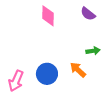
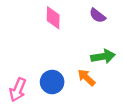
green arrow: (93, 51) -> (103, 57), size x1.5

